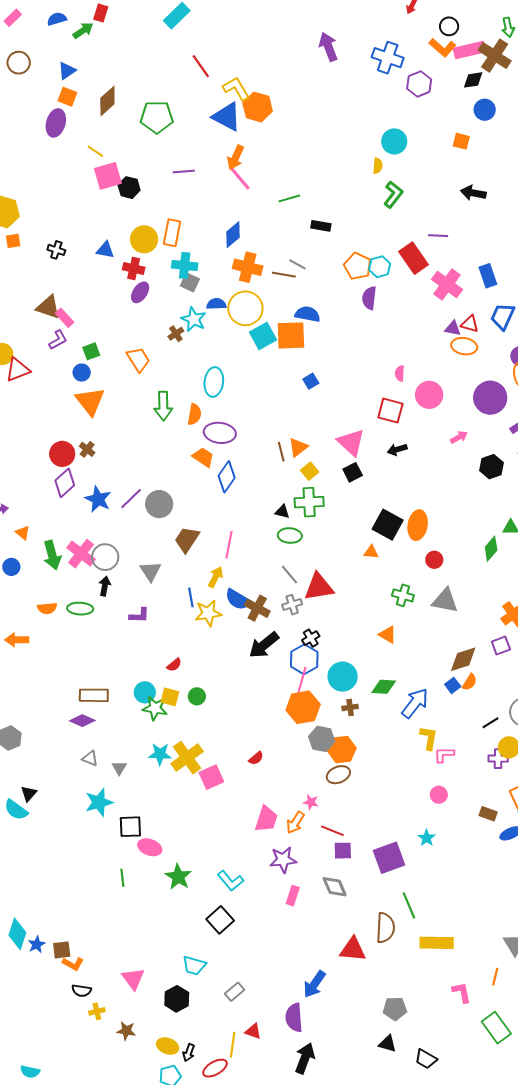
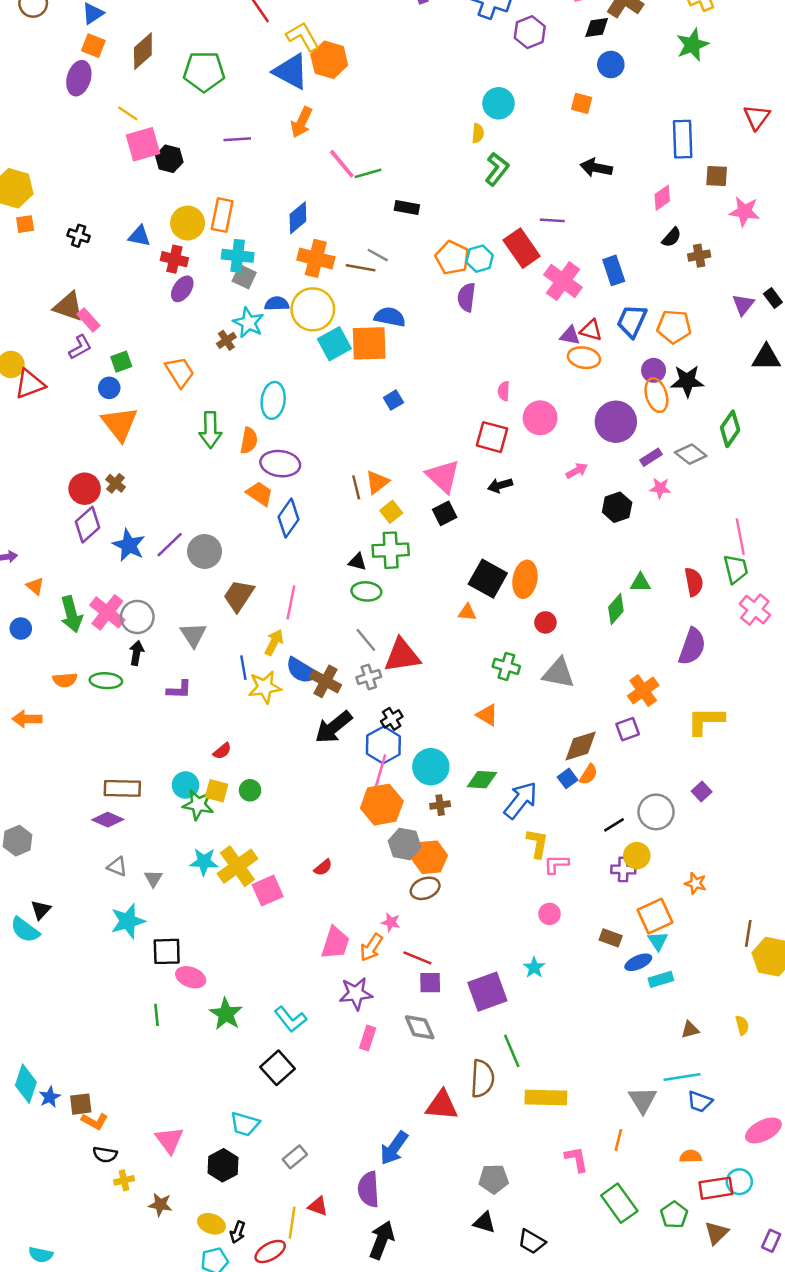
pink line: (240, 178) -> (342, 164), moved

